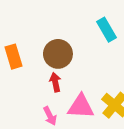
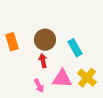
cyan rectangle: (106, 30) -> (75, 48), moved

